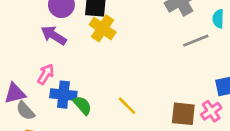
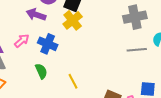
purple arrow: (54, 35) -> (36, 15), turned -30
blue cross: (63, 95) -> (48, 44), moved

